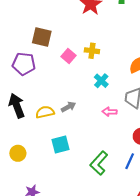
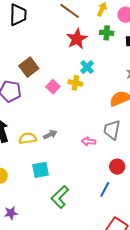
brown square: (42, 37) -> (29, 67), turned 36
cyan cross: (101, 81) -> (87, 67), moved
green L-shape: (99, 163) -> (60, 197), moved

